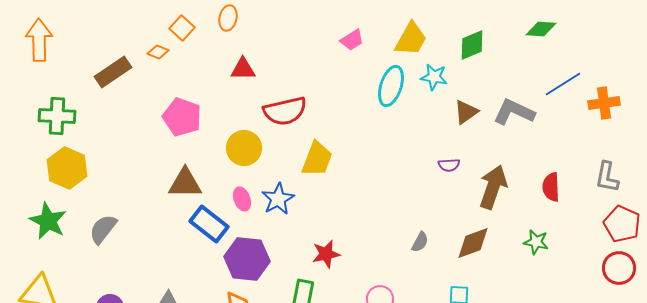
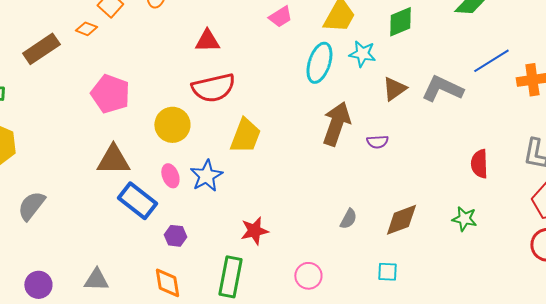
red triangle: (243, 69) -> (207, 41), moved
brown arrow: (493, 187) -> (336, 124), moved
purple hexagon: (247, 259) -> (175, 236), size x0.5

